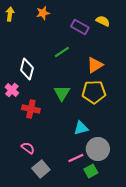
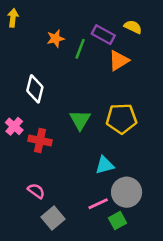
orange star: (43, 13) -> (56, 39), moved
green line: (62, 52) -> (80, 49), moved, turned -35
orange triangle: (95, 65) -> (119, 60), moved
pink cross: (12, 90) -> (14, 126), moved

